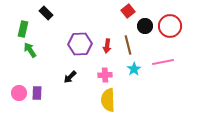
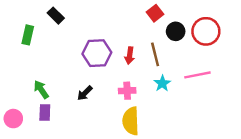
green arrow: (30, 50) -> (41, 89), moved
pink circle: (19, 93) -> (13, 119), moved

